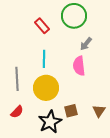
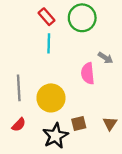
red rectangle: (42, 26) -> (47, 17), moved
gray arrow: (86, 44) -> (106, 58), moved, turned -96
cyan line: (44, 59) -> (49, 43), moved

